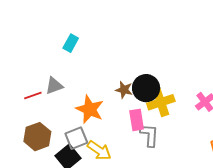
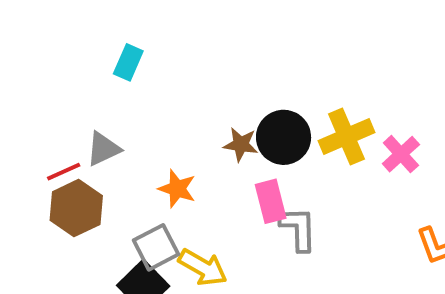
yellow cross: (161, 102) -> (346, 137), moved
orange star: (90, 109) -> (177, 189), size x0.7
brown hexagon: (37, 137) -> (76, 208), moved

